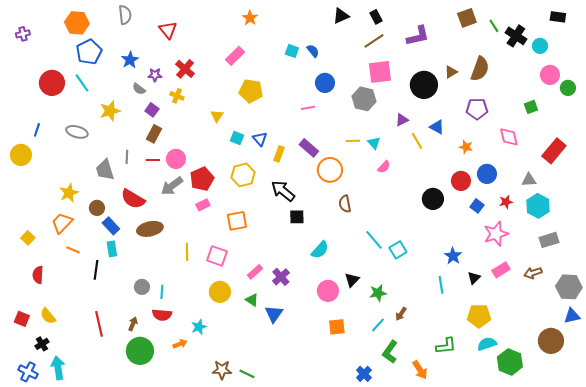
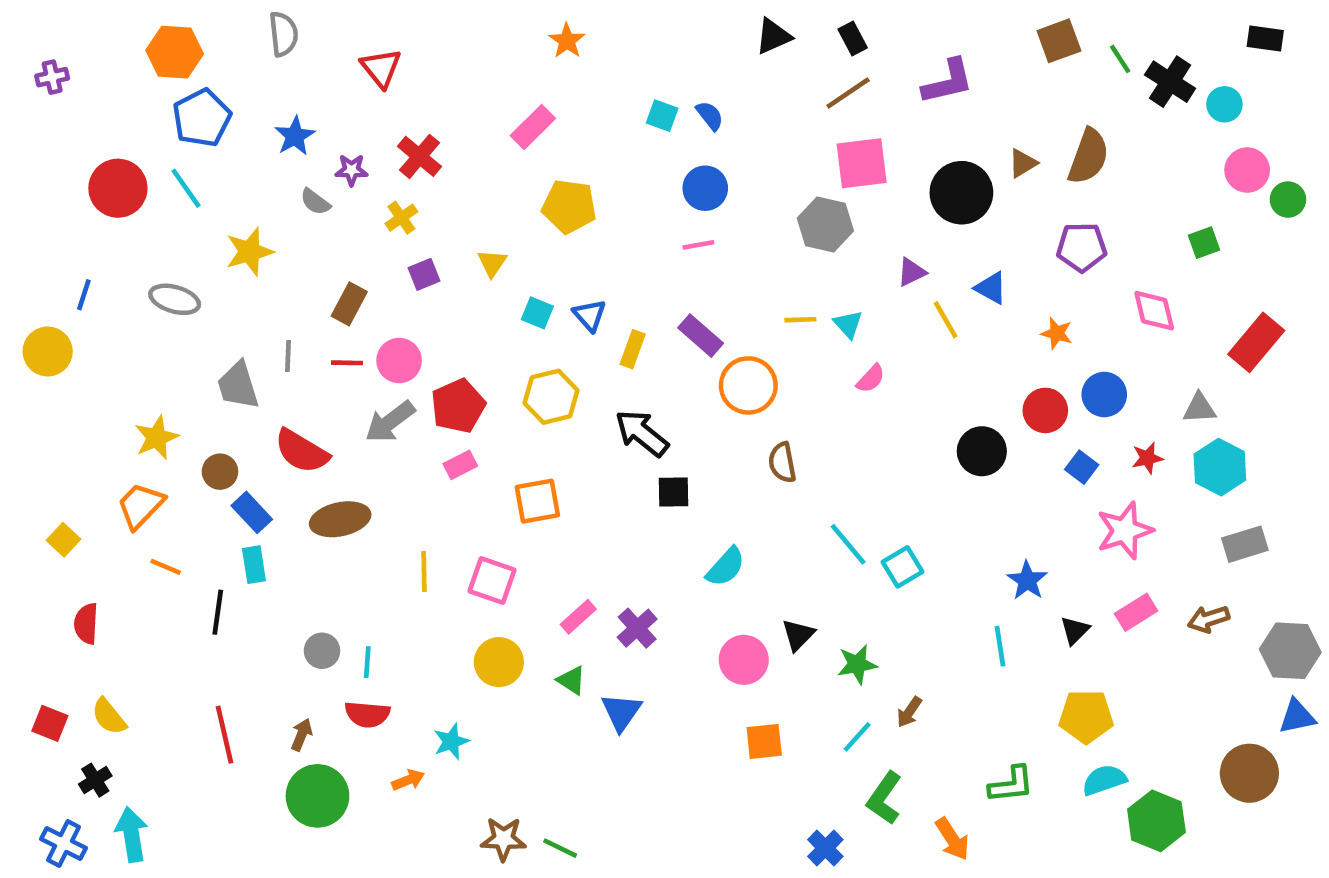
blue circle: (325, 83) -> (705, 188), moved
yellow cross: (177, 96) -> (401, 218), turned 32
purple square: (152, 110) -> (424, 274), moved, turned 32

